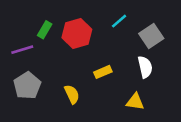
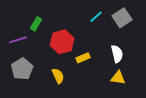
red hexagon: (77, 33) -> (62, 42), moved
gray square: (151, 36) -> (122, 18), moved
yellow triangle: (135, 102) -> (118, 78), moved

